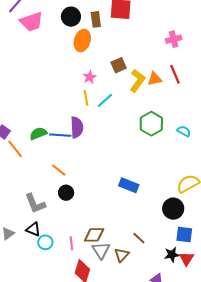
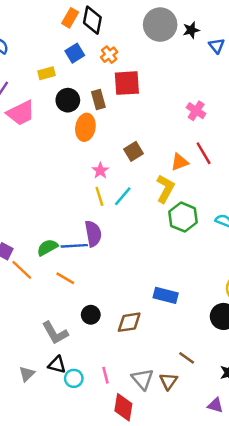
pink cross: (174, 39) -> (196, 111), turned -35
yellow L-shape: (137, 81) -> (165, 189), moved
orange line: (59, 170) -> (65, 278), moved
brown diamond: (94, 235) -> (129, 322), moved

